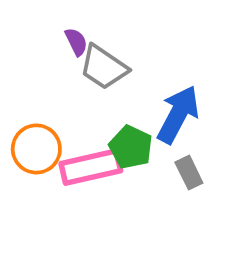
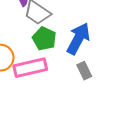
green pentagon: (131, 147) -> (44, 39), moved

